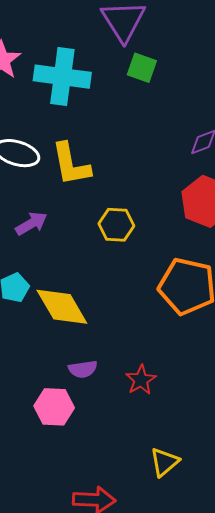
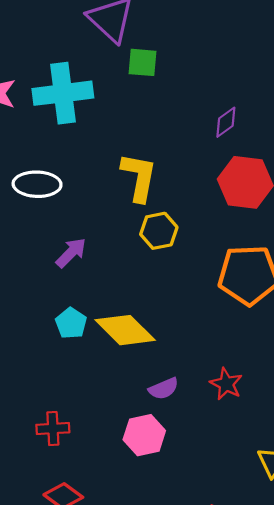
yellow L-shape: (71, 164) -> (139, 177), moved, turned -144

